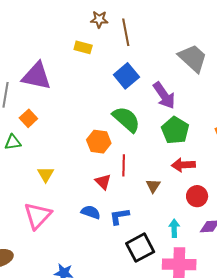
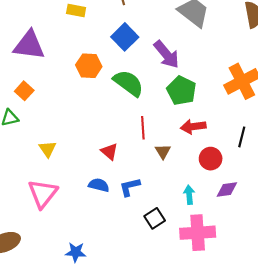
orange hexagon: (99, 142) -> (89, 66), moved
red line: (124, 165) -> (143, 128), moved
black square: (140, 248) -> (155, 218), size x0.7

